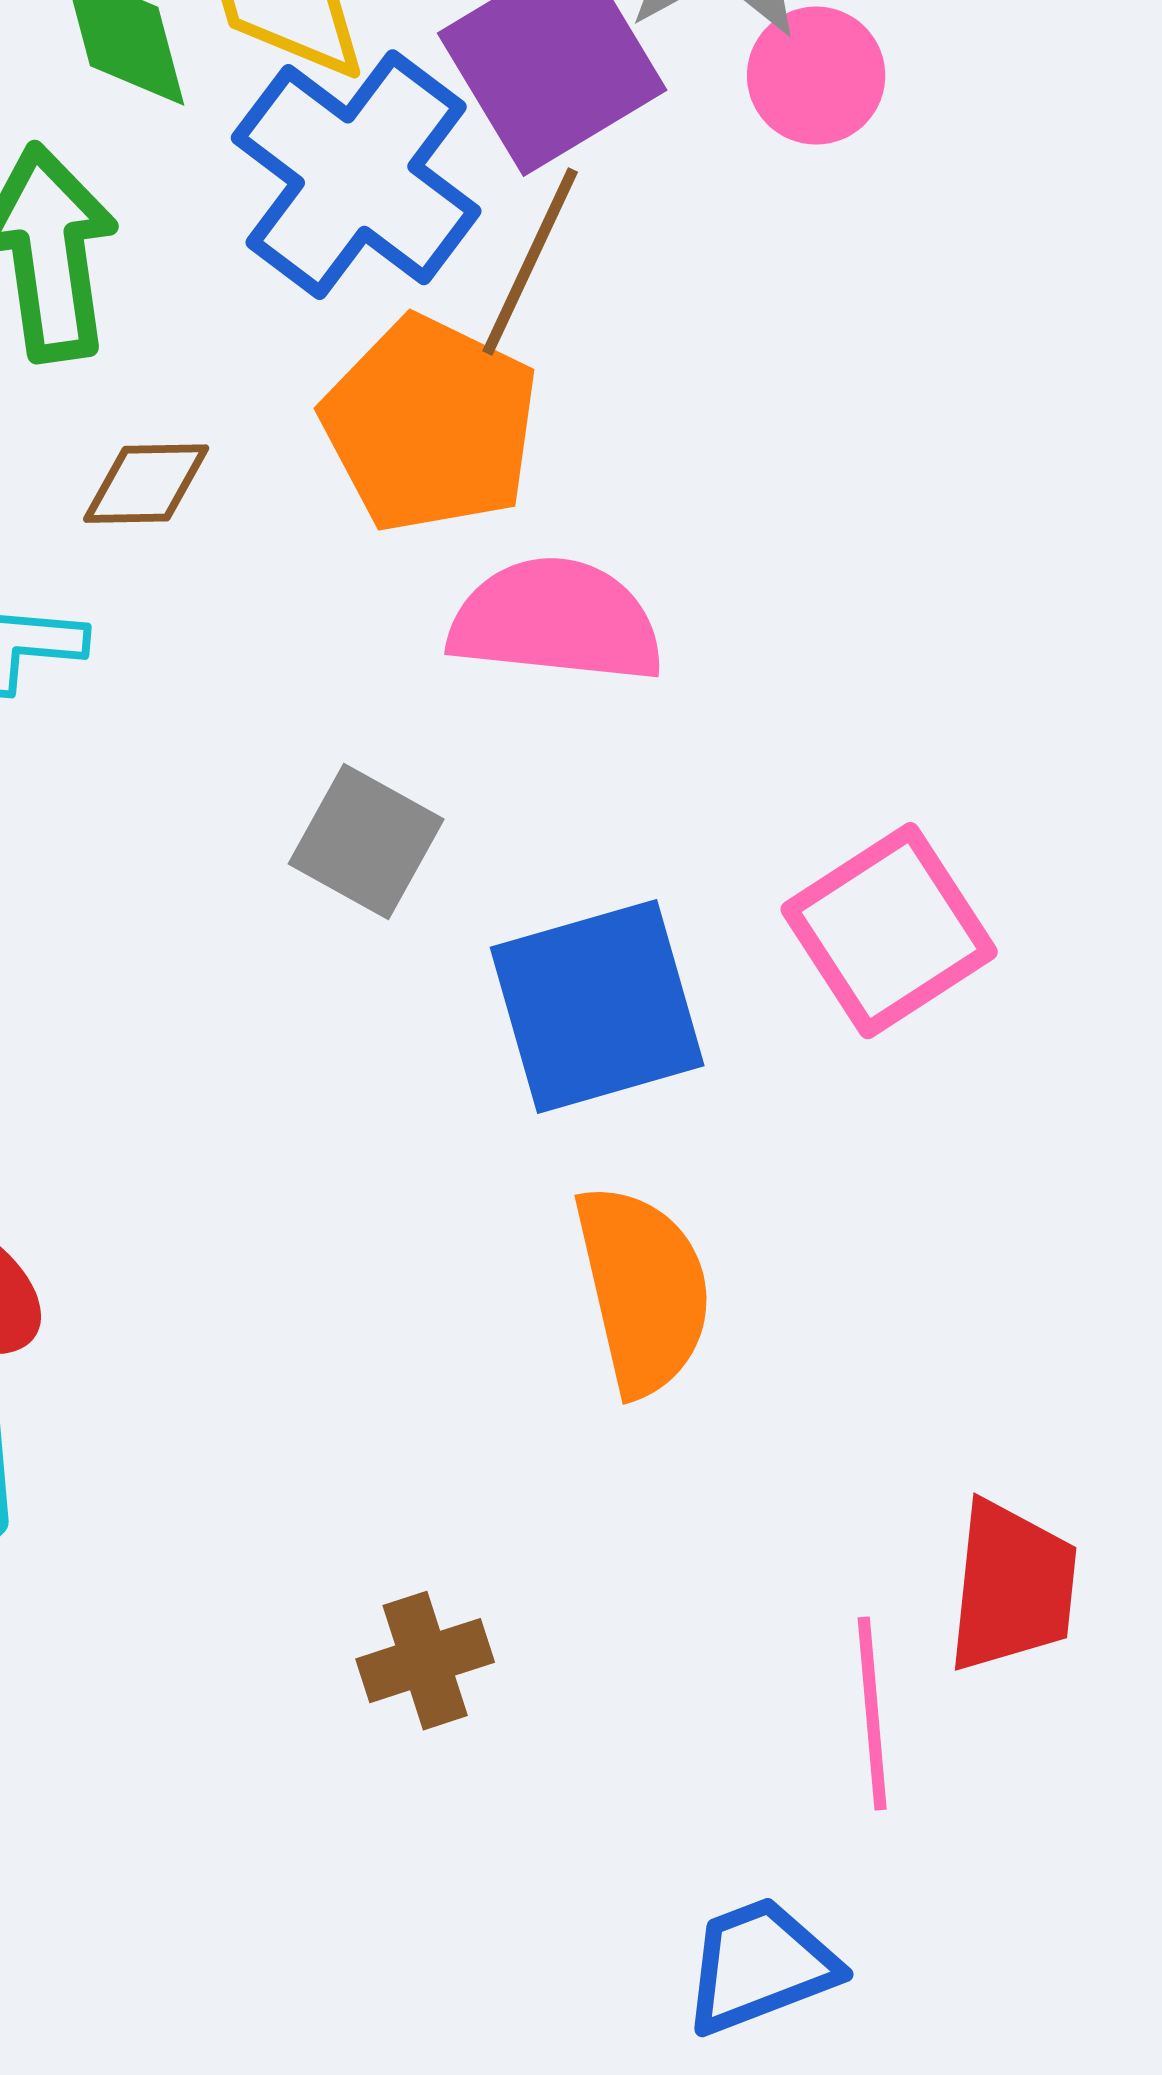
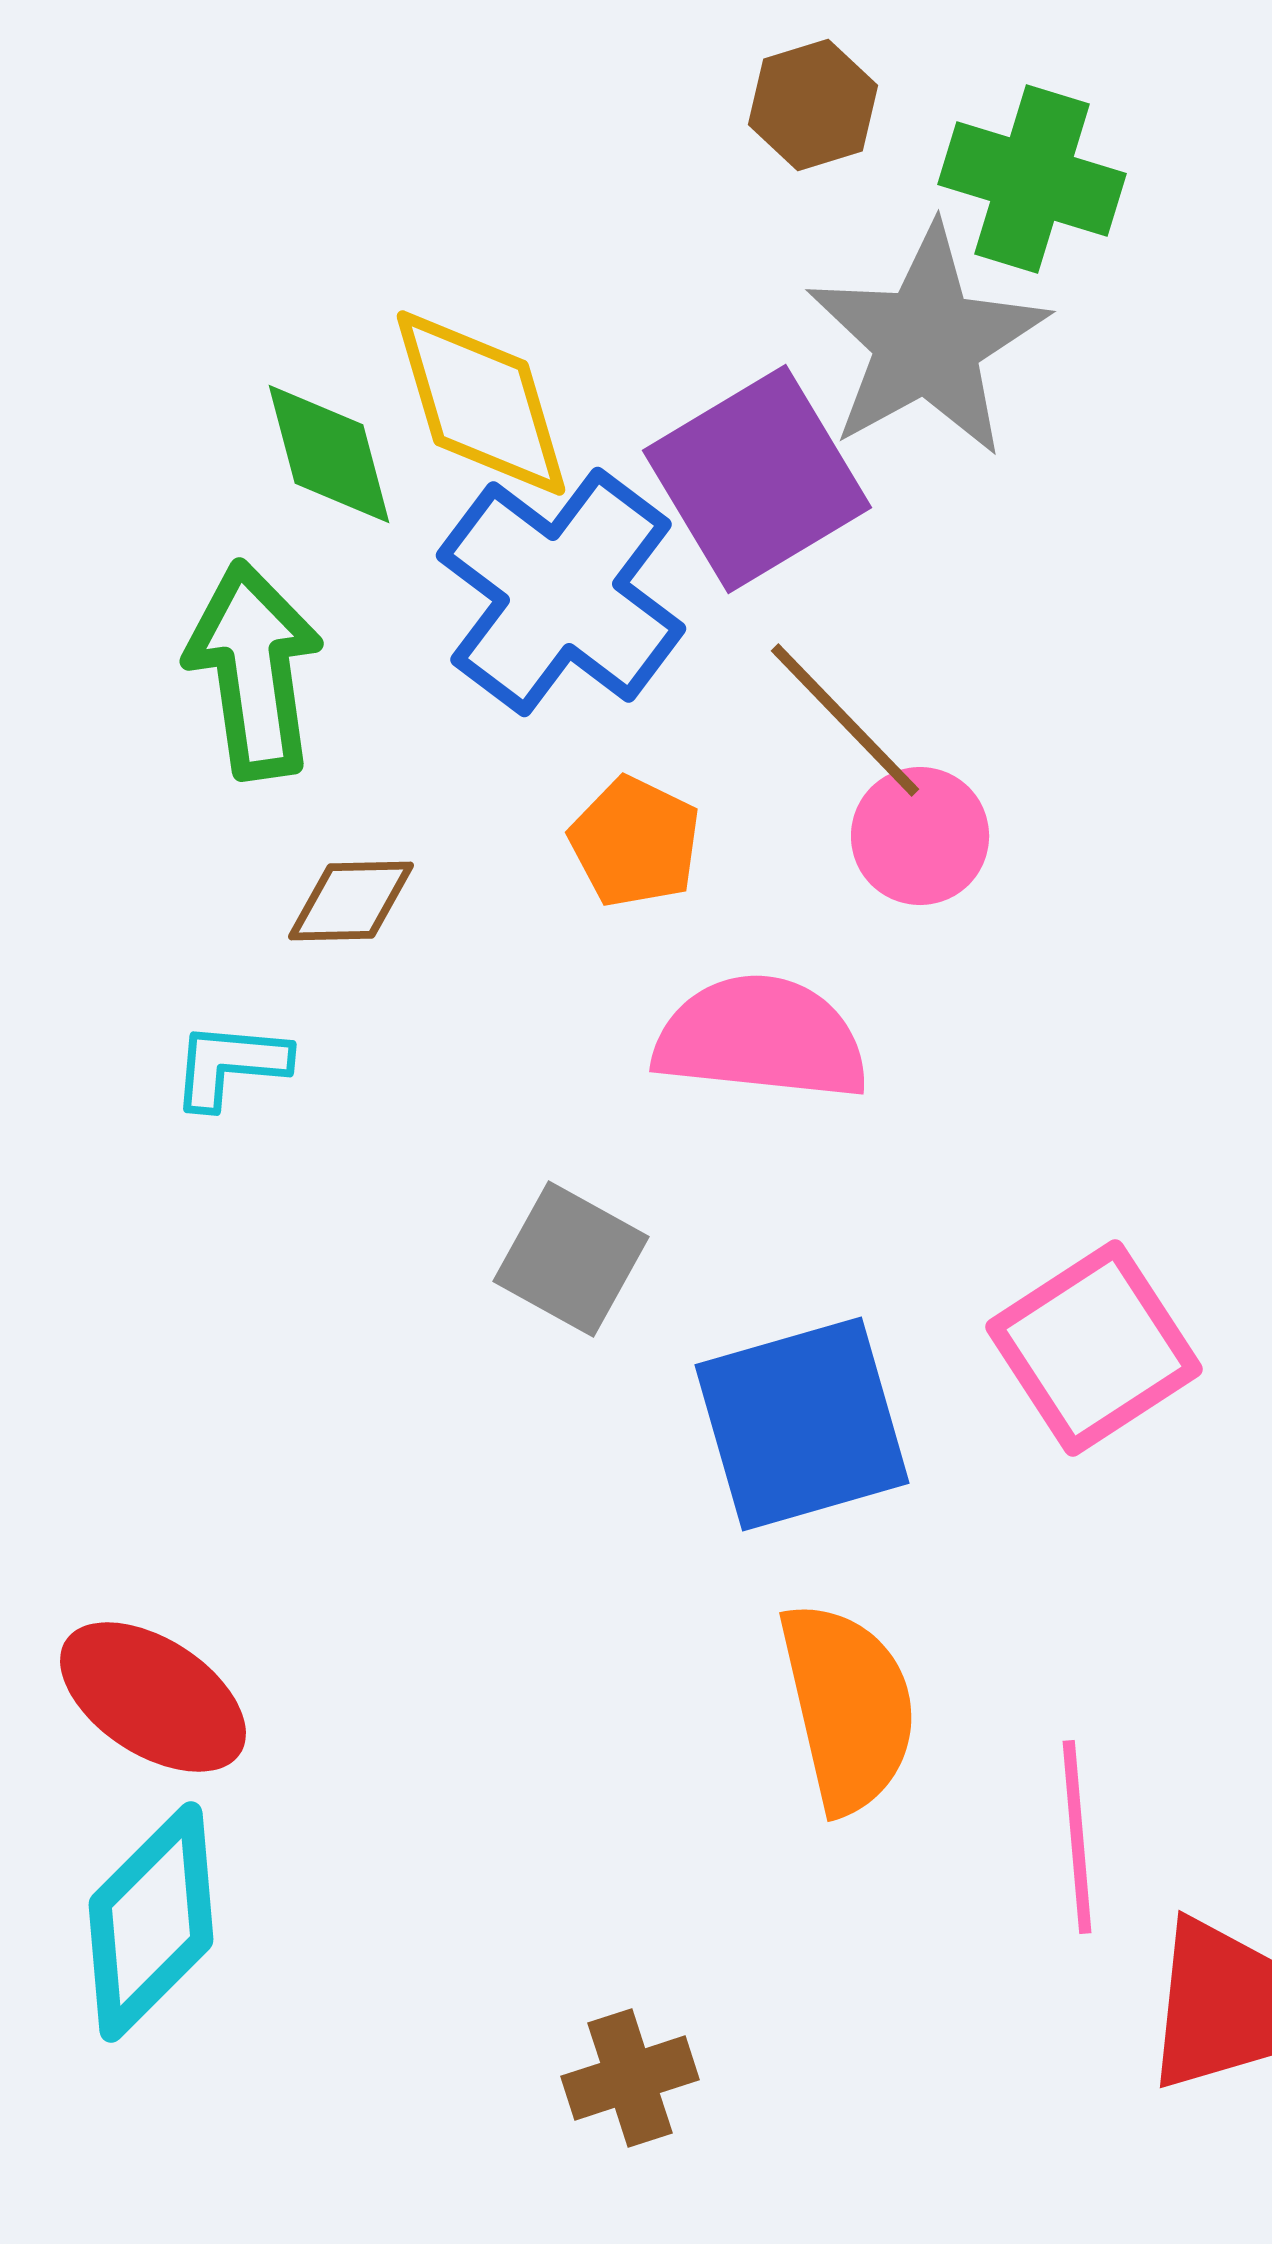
pink circle: (816, 76) -> (920, 836), moved
brown line: (530, 262) -> (845, 720), moved, turned -69
orange pentagon: (430, 425) -> (635, 842), size x0.6
pink line: (872, 1714) -> (1077, 1837), moved

